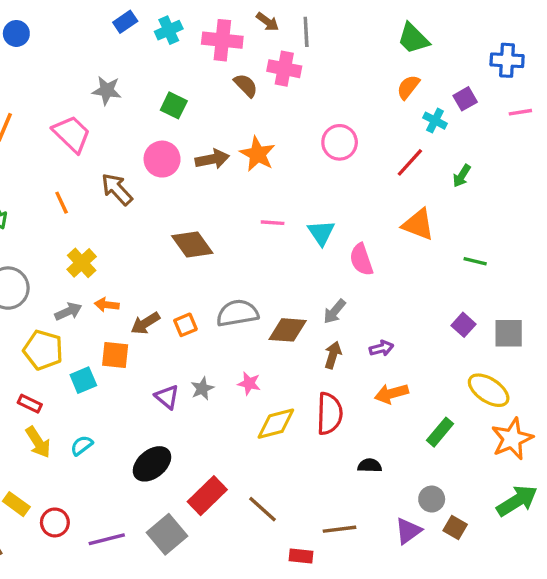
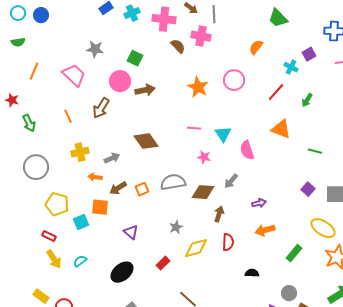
orange semicircle: (408, 87) -> (256, 47), moved
orange star: (257, 154) -> (198, 87), moved
pink circle: (162, 159) -> (120, 81), moved
brown arrow: (212, 159) -> (145, 90), moved
brown arrow: (117, 189) -> (101, 108), turned -105
yellow cross: (82, 263) -> (80, 152), turned 30
gray arrow: (68, 311) -> (112, 158), moved
brown arrow: (333, 355) -> (219, 214), moved
pink star: (249, 383) -> (204, 157), moved
gray star: (202, 389) -> (176, 227), moved
red semicircle: (329, 414) -> (228, 242), size x0.7
red rectangle: (207, 496) -> (163, 263), moved, size x0.6

